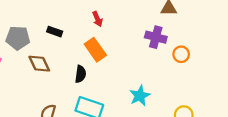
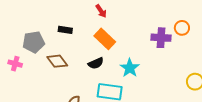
purple cross: (156, 37) -> (161, 38), moved
black semicircle: (81, 74) -> (96, 63), turned 70
cyan star: (140, 96) -> (130, 68), moved

